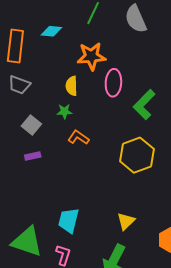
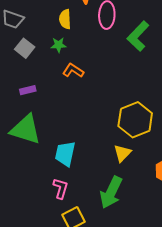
gray square: (31, 125) -> (25, 48), moved
yellow hexagon: (137, 155) -> (135, 120), moved
green triangle: (27, 242) -> (26, 130), moved

